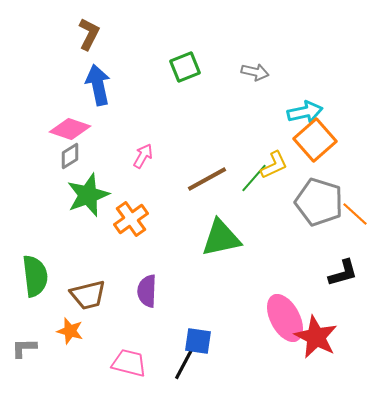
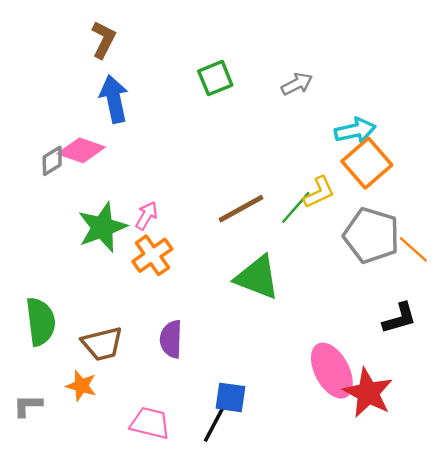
gray arrow: (255, 72) -> (297, 84), turned -40
gray diamond: (70, 156) -> (52, 161), moved
pink arrow: (143, 156) -> (147, 216), moved
green triangle: (221, 238) -> (257, 277), turned 33

